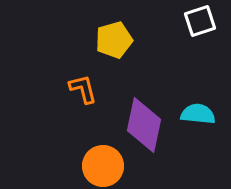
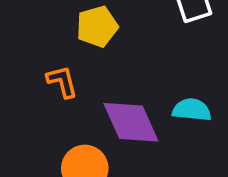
purple diamond: (144, 125) -> (131, 122), turned -36

